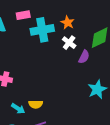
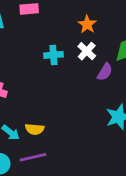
cyan cross: (42, 30) -> (53, 55), moved, size x0.6

